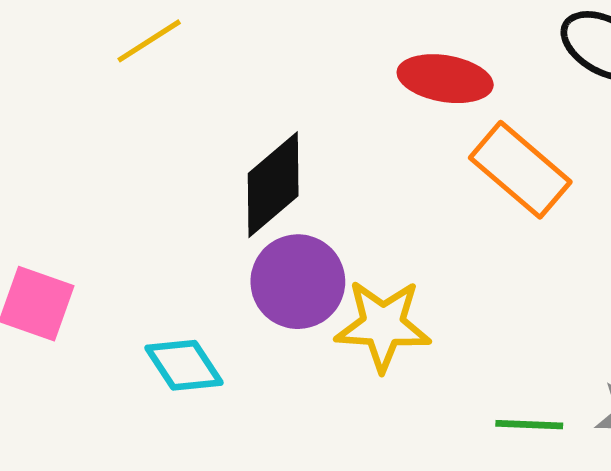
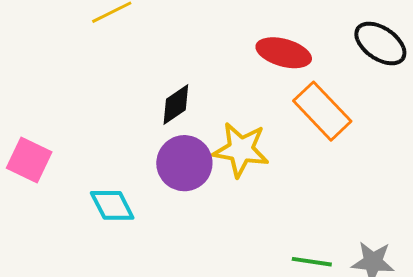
black diamond: (273, 185) -> (176, 104), size x0.7
yellow star: (383, 325) -> (241, 150), moved

